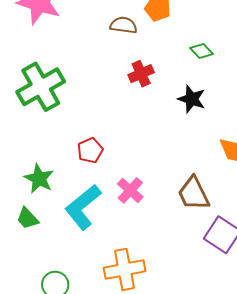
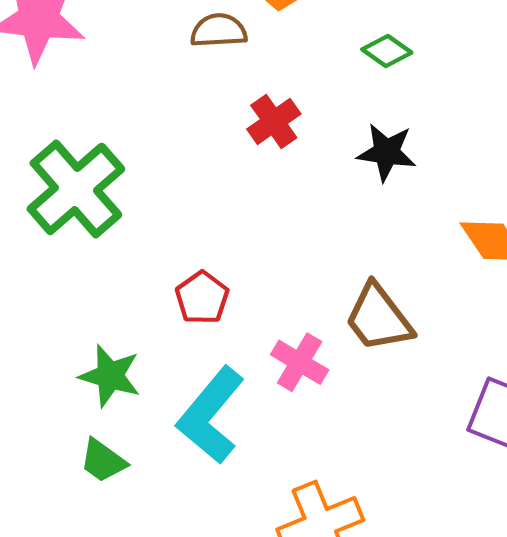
brown trapezoid: (194, 194) -> (378, 318), moved

